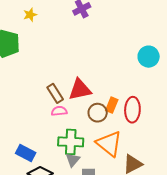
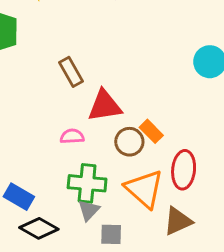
brown rectangle: (55, 93) -> (71, 72), moved
orange rectangle: (112, 105) -> (151, 131), turned -70
red ellipse: (132, 110) -> (184, 170), moved

